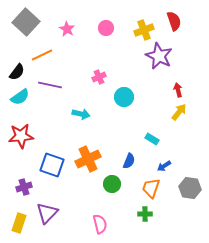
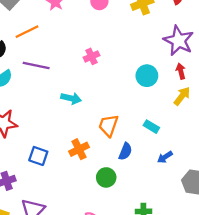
purple star: (159, 56) -> (179, 41), moved
cyan circle: (124, 97) -> (147, 76), moved
orange cross: (88, 159) -> (79, 149), size x0.7
blue square: (52, 165) -> (38, 156), size x0.7
orange trapezoid: (151, 188) -> (108, 125), moved

